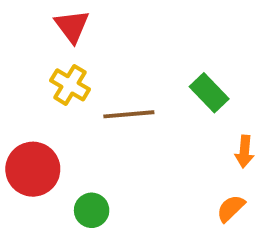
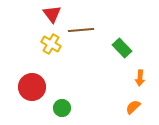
brown line: (129, 114) -> (81, 30), moved

